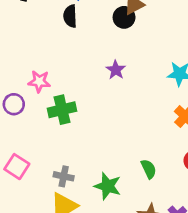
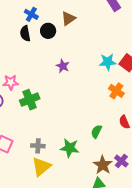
black circle: (124, 17) -> (48, 31), moved
green semicircle: (149, 169) -> (96, 132), turned -120

